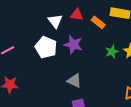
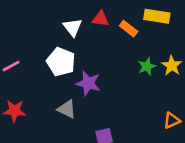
purple star: (73, 45) -> (88, 83), moved
gray triangle: (74, 81) -> (67, 109), moved

